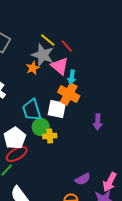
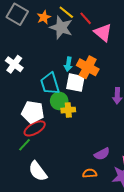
pink triangle: (60, 66) -> (103, 33), moved
orange star: (33, 68) -> (44, 17), moved
cyan arrow: (72, 77) -> (68, 64), moved
white pentagon: (15, 138) -> (33, 112), turned -30

